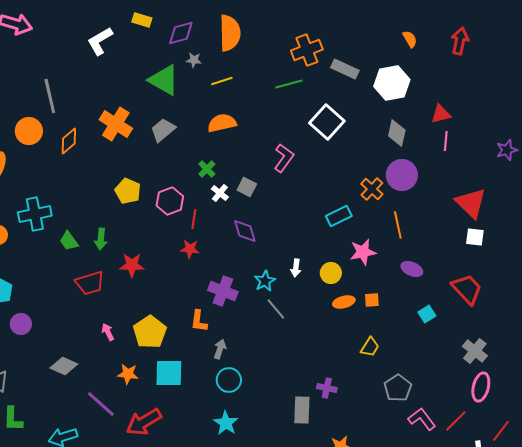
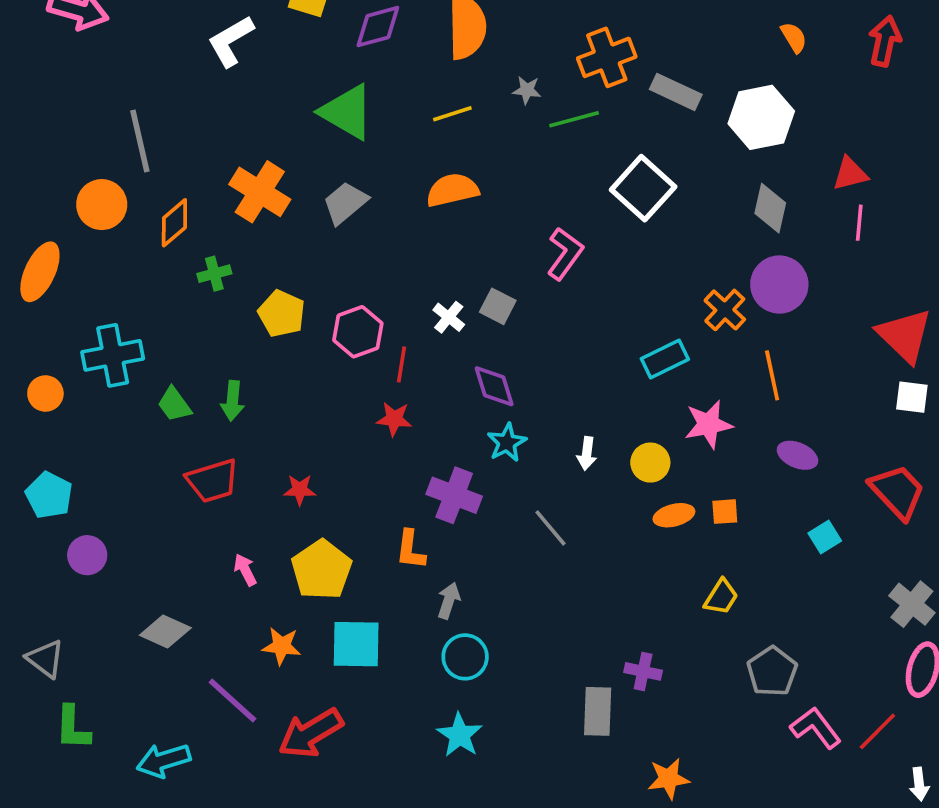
gray star: (194, 60) -> (527, 90), moved
green cross: (207, 169) -> (214, 274), moved, turned 30
red star: (132, 265) -> (300, 490), moved, size x0.7
cyan star: (265, 281) -> (507, 443), moved

